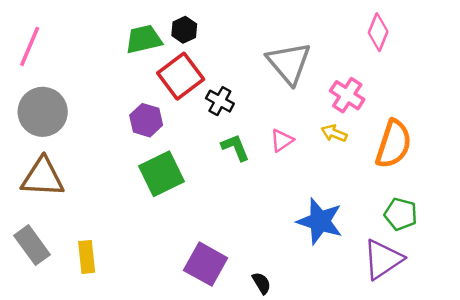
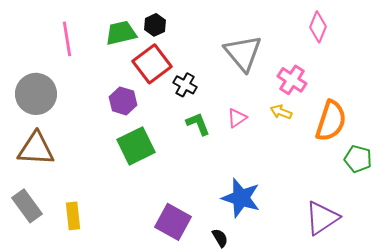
pink line: (30, 46) -> (67, 39), moved, turned -32
green pentagon: (401, 214) -> (358, 159), moved
blue star: (320, 221) -> (241, 198), moved

